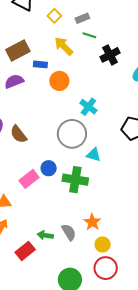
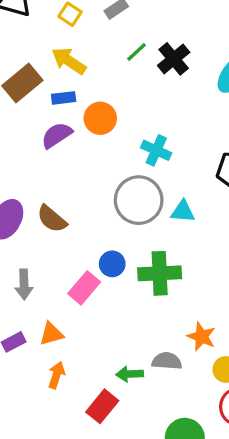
green line: (89, 35) -> (136, 52), moved, turned -48
yellow arrow: (64, 46) -> (69, 61), moved
purple semicircle: (14, 81) -> (57, 135), moved
cyan triangle: (94, 155) -> (183, 211), moved
gray semicircle: (69, 232) -> (167, 361), turned -42

